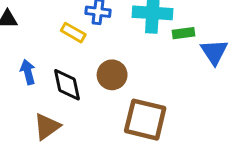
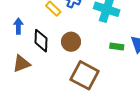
green rectangle: (183, 33) -> (117, 47), moved

